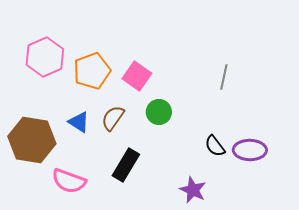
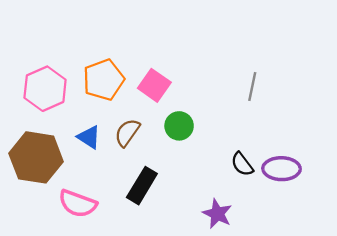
pink hexagon: (45, 57) -> (45, 89), moved

